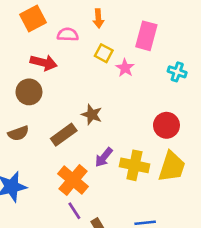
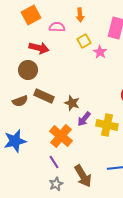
yellow square: (104, 53) -> (84, 41), turned 32
brown star: (92, 115) -> (72, 103), moved
brown rectangle: (64, 135) -> (44, 96), moved, turned 60
purple line: (74, 211) -> (54, 162), moved

